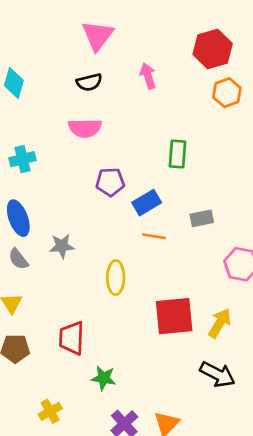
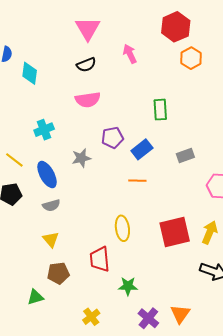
orange line: (154, 236) -> (137, 181), moved
gray star: (62, 246) -> (81, 158), moved
gray semicircle: (18, 259) -> (51, 205), turned -60
yellow ellipse: (116, 278) -> (122, 228), moved

